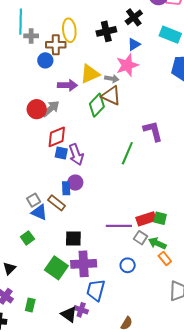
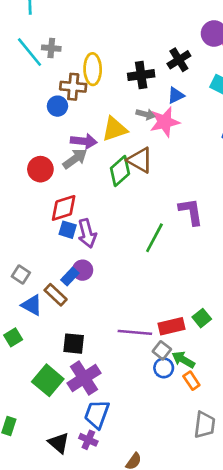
cyan line: (21, 22) -> (30, 52), turned -45
gray cross: (31, 36) -> (51, 48), moved
gray arrow: (112, 79) -> (146, 114), moved
gray arrow: (51, 109) -> (75, 159), moved
blue rectangle: (66, 188) -> (70, 277), turned 40
gray square: (34, 200) -> (21, 275), moved, turned -32
green square: (160, 218) -> (202, 318), moved, turned 32
purple cross: (84, 264) -> (84, 378), turned -35
blue circle: (128, 265) -> (164, 368), moved
purple cross: (81, 310) -> (88, 440), moved

